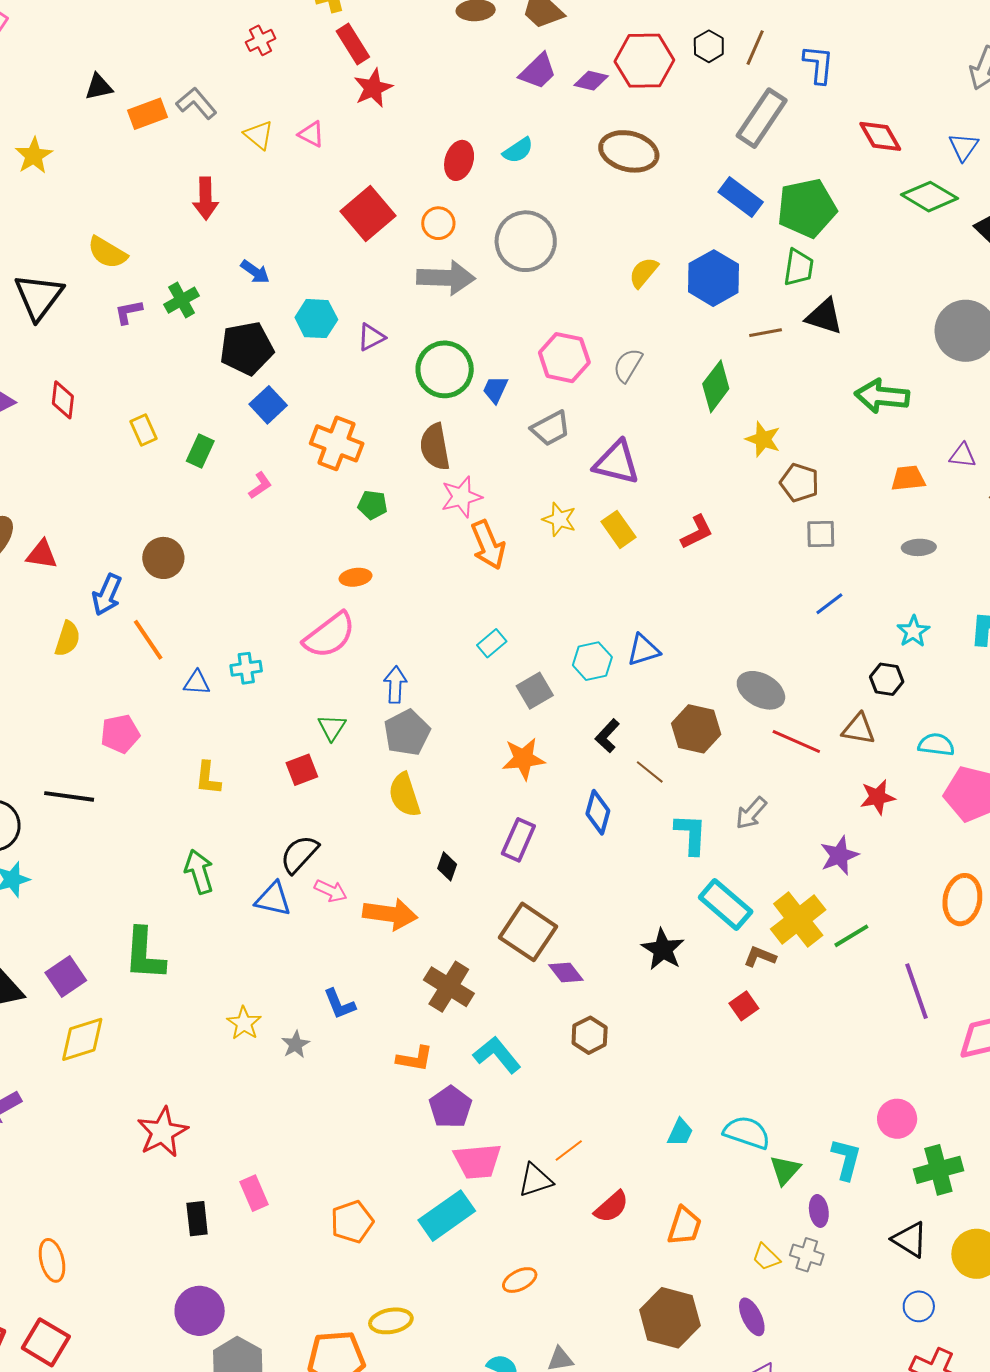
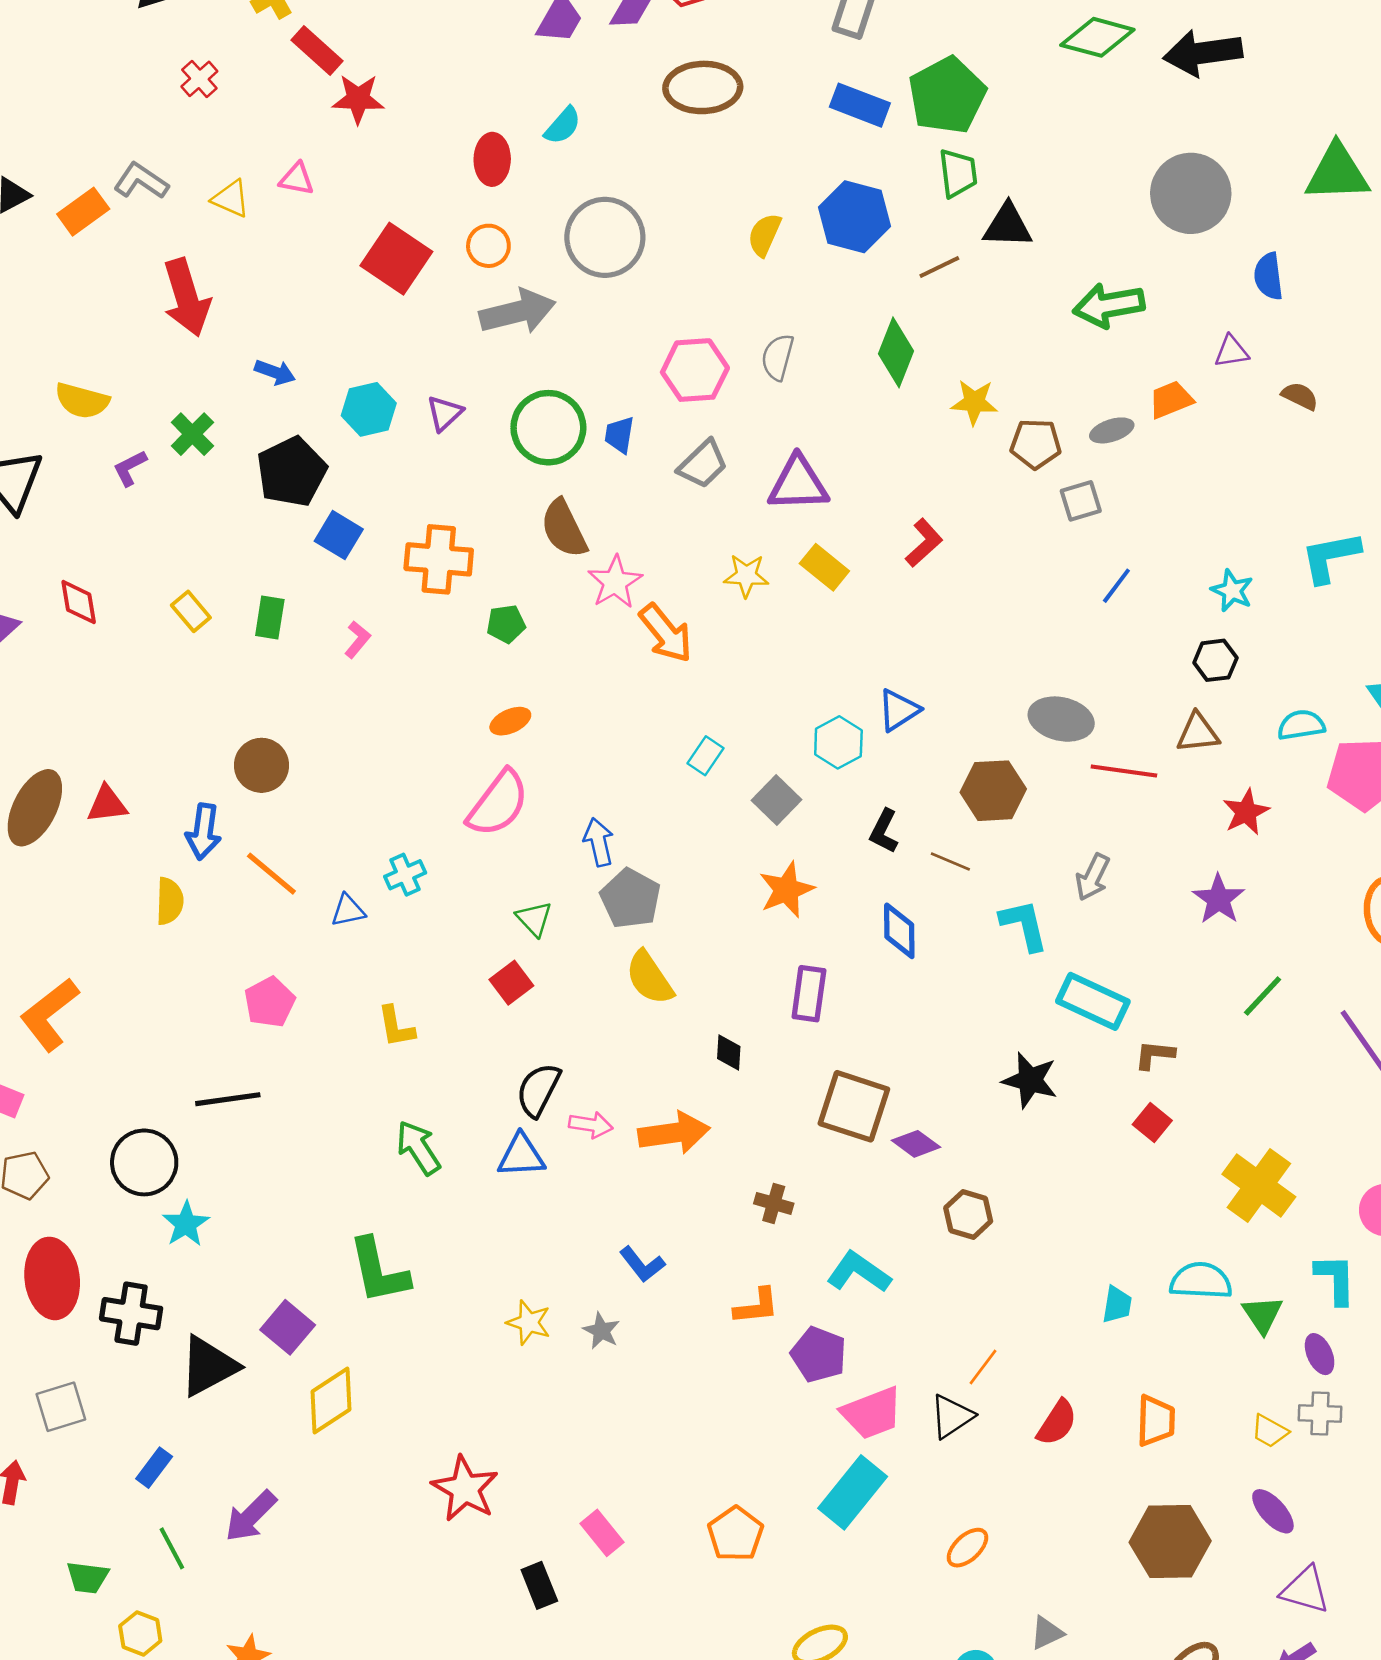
red star: (373, 88) -> (358, 99), turned -30
red arrow: (206, 198) -> (186, 297), size x1.4
gray ellipse: (919, 547) -> (1112, 430), moved
yellow cross: (798, 919) -> (1259, 1186), moved
brown cross: (449, 987) -> (774, 1203), size x0.6

